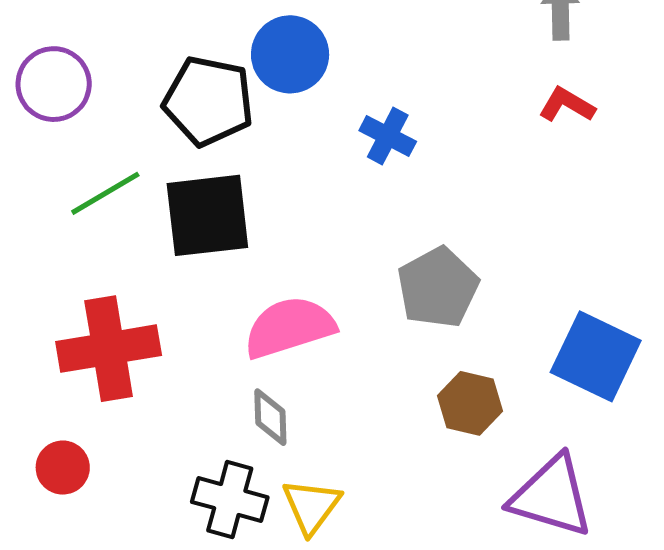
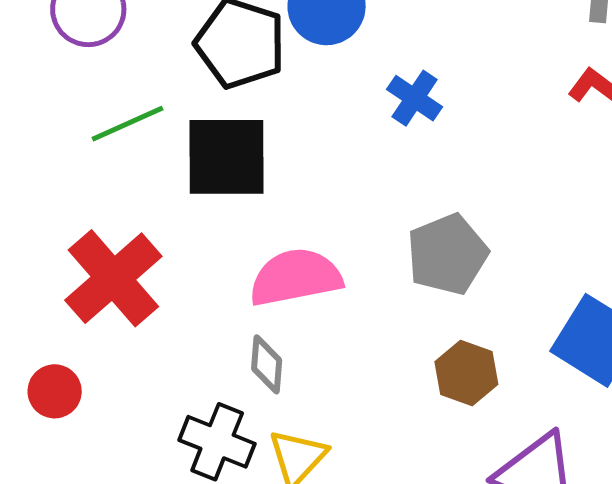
red cross: (109, 349) -> (113, 278), turned -38

